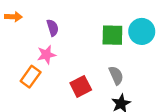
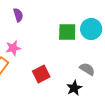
purple semicircle: (53, 28) -> (18, 15), moved
gray semicircle: (116, 75) -> (87, 69), moved, turned -35

